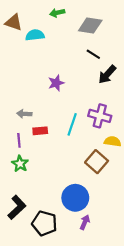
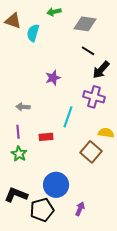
cyan semicircle: (35, 35) -> (33, 33), turned -66
purple cross: (100, 116) -> (94, 97), moved
red rectangle: (40, 131) -> (46, 137), moved
blue circle: (75, 198) -> (56, 185), moved
black L-shape: (17, 207) -> (16, 195), turned -115
black pentagon: (44, 223) -> (42, 210), turned -30

